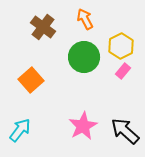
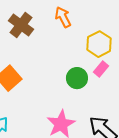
green circle: (84, 57) -> (77, 78), moved, size x0.7

